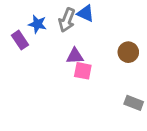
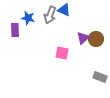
purple rectangle: (20, 40) -> (15, 30), turned 32
purple triangle: (75, 56) -> (83, 38), moved, turned -40

